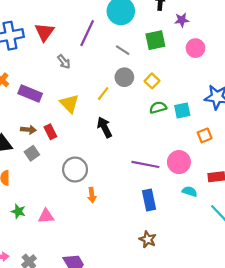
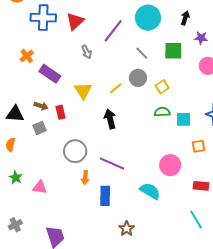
purple line: (145, 164) -> (112, 163), moved
cyan semicircle: (190, 191) -> (150, 191), moved, size x1.5
blue rectangle: (149, 200) -> (105, 196), moved

